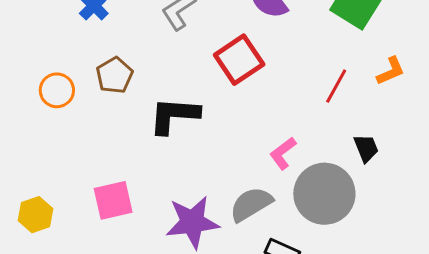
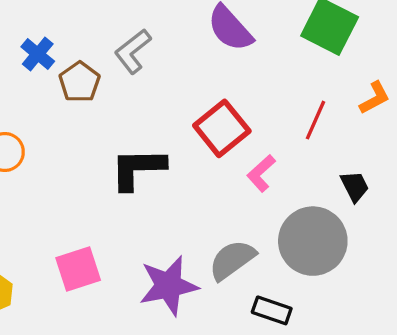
red square: (239, 60) -> (222, 128), moved
brown pentagon: (114, 75) -> (79, 82), moved
pink L-shape: (283, 153) -> (261, 173), moved

